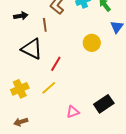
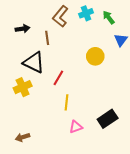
yellow line: (49, 88) -> (67, 102), moved, turned -42
yellow cross: (20, 89) -> (23, 87), moved

